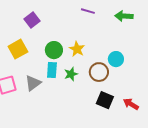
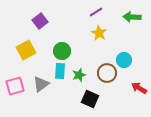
purple line: (88, 11) -> (96, 12), turned -48
yellow star: (77, 49) -> (99, 33), moved
black square: (105, 100) -> (90, 99), moved
red arrow: (131, 104) -> (139, 88), moved

